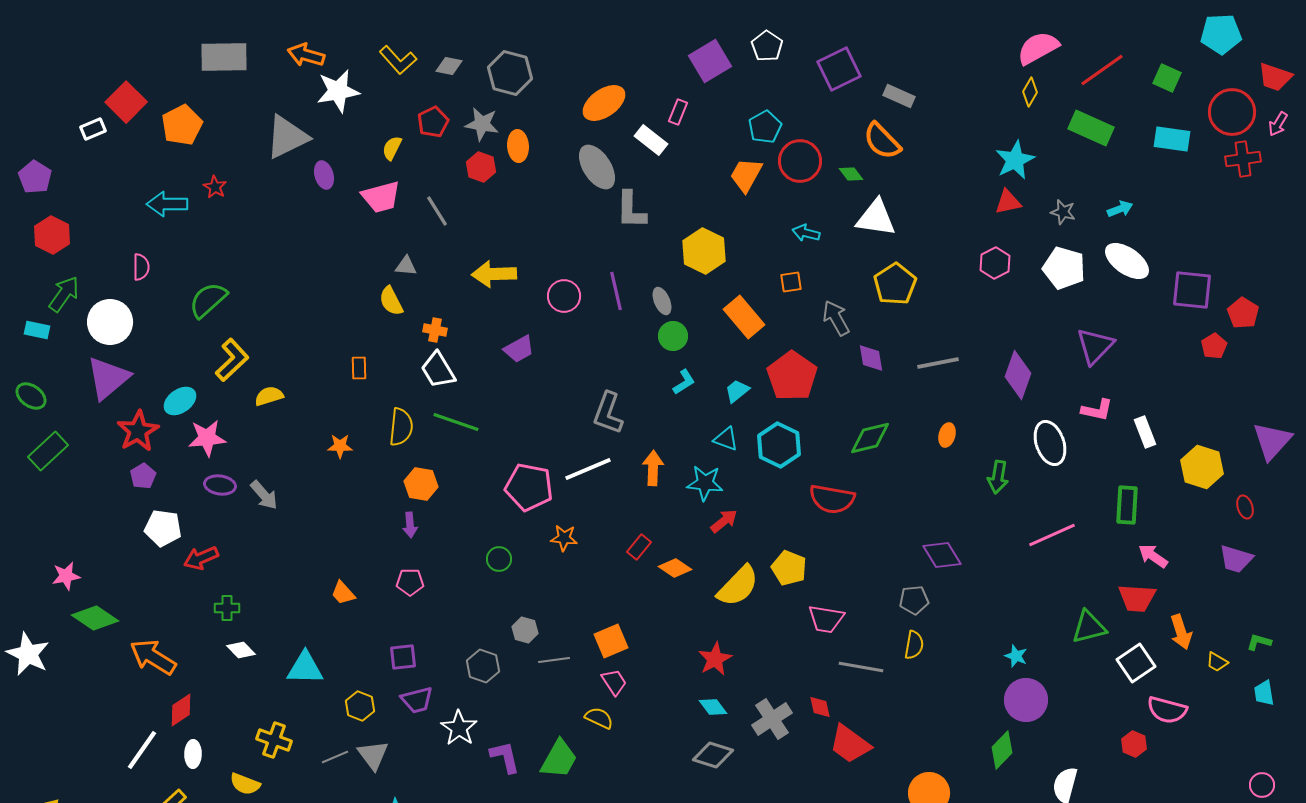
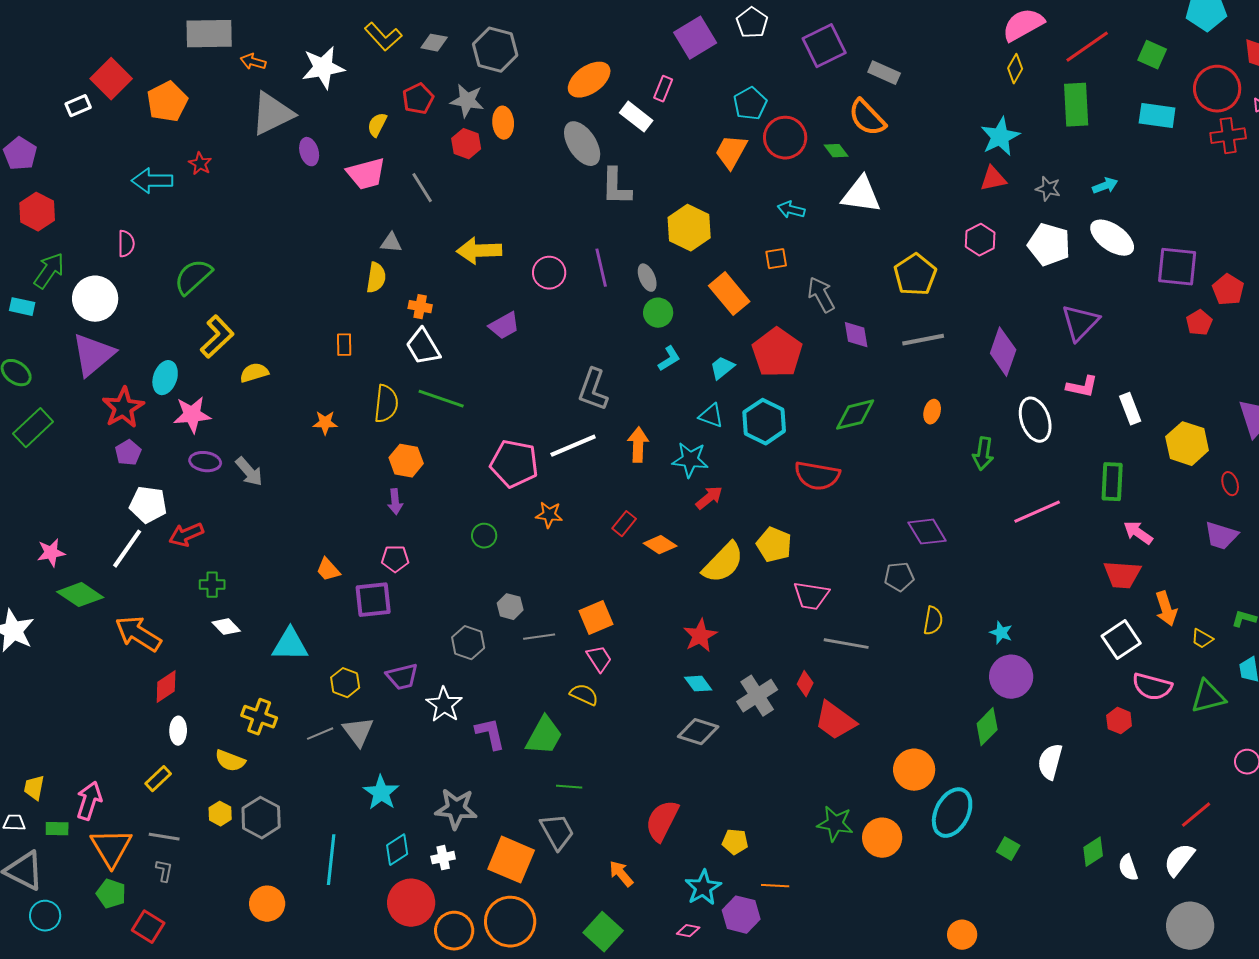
orange arrow: (306, 55) -> (253, 62), moved, size x0.7
green rectangle: (1091, 128) -> (1076, 105), turned 63
yellow pentagon: (895, 284) -> (915, 275), moved
yellow semicircle: (391, 301) -> (376, 278), turned -144
cyan ellipse: (180, 401) -> (165, 378), turned -36
green triangle: (1089, 627) -> (1208, 697), moved
yellow semicircle: (914, 645) -> (933, 621), moved
purple square: (403, 657) -> (373, 600), moved, size x1.4
red diamond: (820, 707) -> (805, 684), turned 40
white line: (142, 750) -> (127, 549), moved

